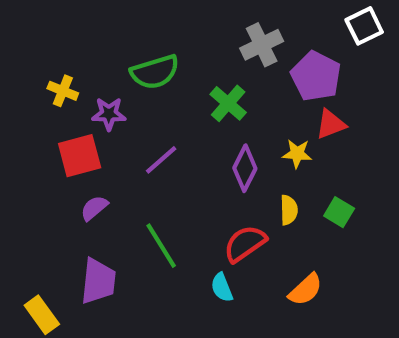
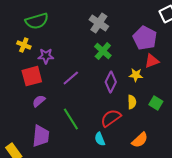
gray cross: (262, 45) -> (99, 23), moved, turned -30
green semicircle: (155, 72) -> (37, 21), moved

